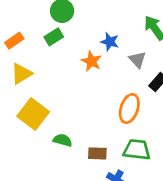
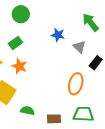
green rectangle: (54, 37) -> (15, 43), moved
orange star: (91, 61) -> (19, 66), moved

